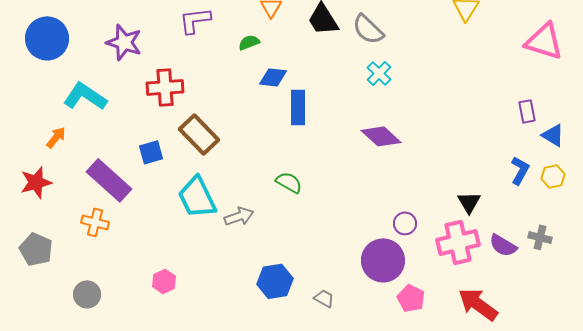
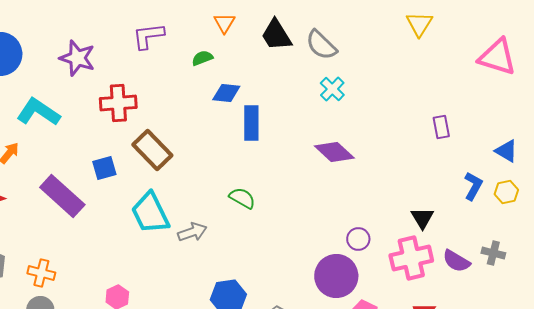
purple rectangle: (527, 111) -> (441, 127), moved
orange cross: (95, 222) -> (41, 273), moved

